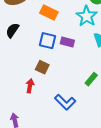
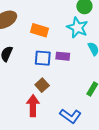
brown square: (42, 67) -> (42, 85), turned 32
red arrow: (30, 86) -> (33, 106), size x1.5

